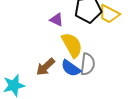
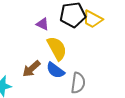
gray semicircle: (88, 64) -> (78, 83), moved

